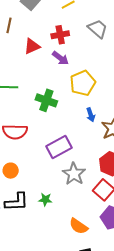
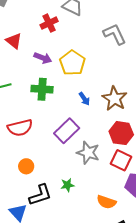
red cross: (60, 35) -> (49, 23), moved
red triangle: (32, 46) -> (14, 41), turned -42
purple arrow: (60, 58) -> (43, 58), moved
blue arrow: (91, 115) -> (84, 99), moved

